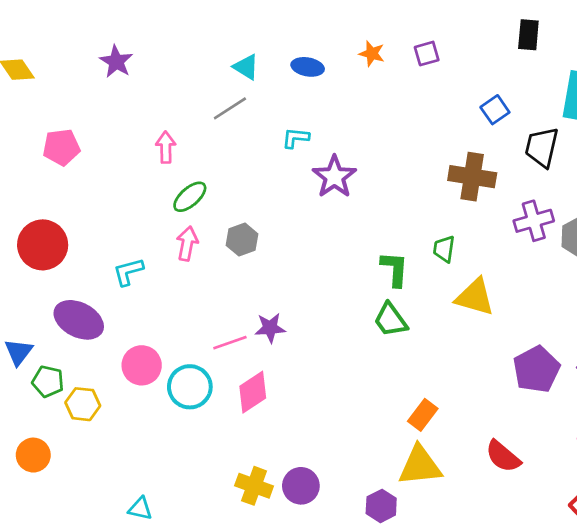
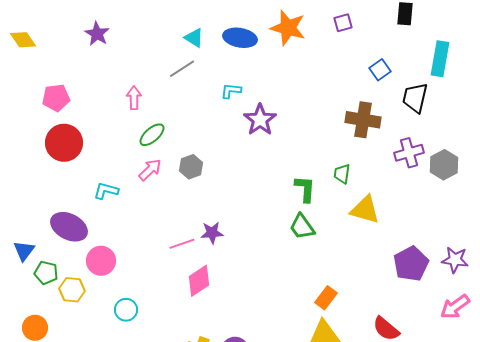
orange star: (372, 54) -> (288, 28), size x1.8
purple square: (427, 54) -> (343, 23), moved
blue ellipse: (308, 67) -> (240, 38), size x1.4
pink arrow: (187, 244) -> (150, 170), turned 35
red circle: (43, 245) -> (64, 143), moved
cyan L-shape: (128, 272) -> (106, 191), turned 30
pink circle: (142, 365) -> (101, 261), moved
cyan circle: (190, 387) -> (126, 310), moved, size x0.7

